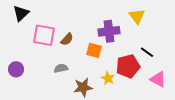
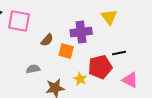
pink square: (44, 35) -> (19, 21), moved
brown semicircle: (67, 39) -> (47, 40), moved
black line: (147, 52) -> (119, 53), turned -48

